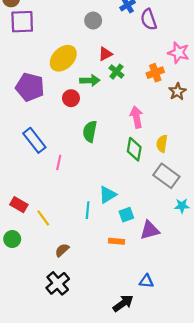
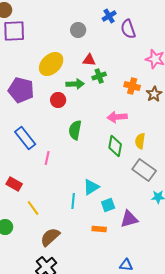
red triangle: (105, 54) -> (89, 60), turned 32
green cross: (116, 72) -> (99, 76), turned 32
orange cross: (155, 73) -> (132, 86), moved, turned 35
pink arrow: (136, 117) -> (117, 117), turned -84
red rectangle: (19, 205) -> (14, 184), moved
brown semicircle: (62, 250) -> (50, 237), size x1.5

